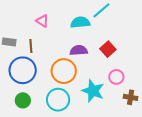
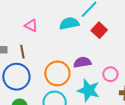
red square: (108, 49) -> (99, 30), moved
purple semicircle: (79, 50) -> (82, 62), moved

